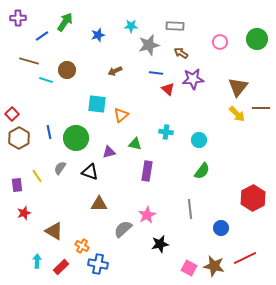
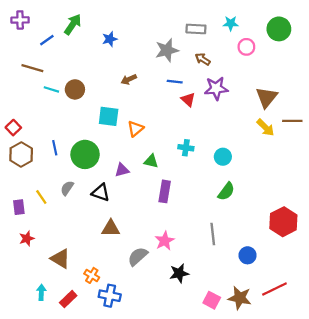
cyan star: (131, 26) -> (231, 23), moved
green circle: (257, 39) -> (279, 29), moved
brown circle: (67, 70) -> (75, 89), moved

